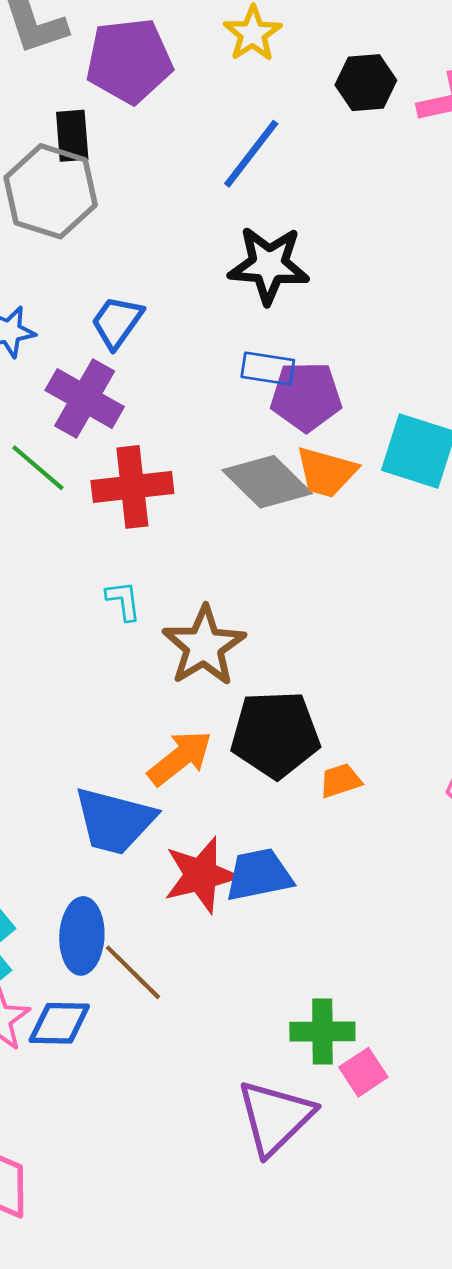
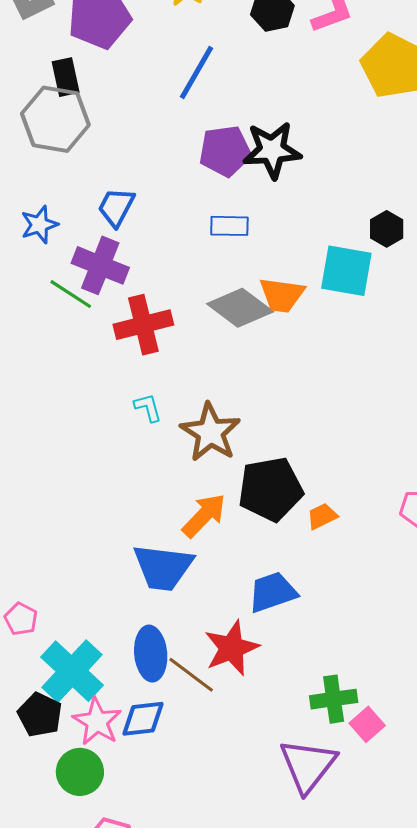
black star: (269, 265) -> (272, 150), moved
purple pentagon: (306, 396) -> (225, 151), moved
green line: (38, 468) -> (71, 294), moved
red star: (201, 875) -> (232, 648), moved

